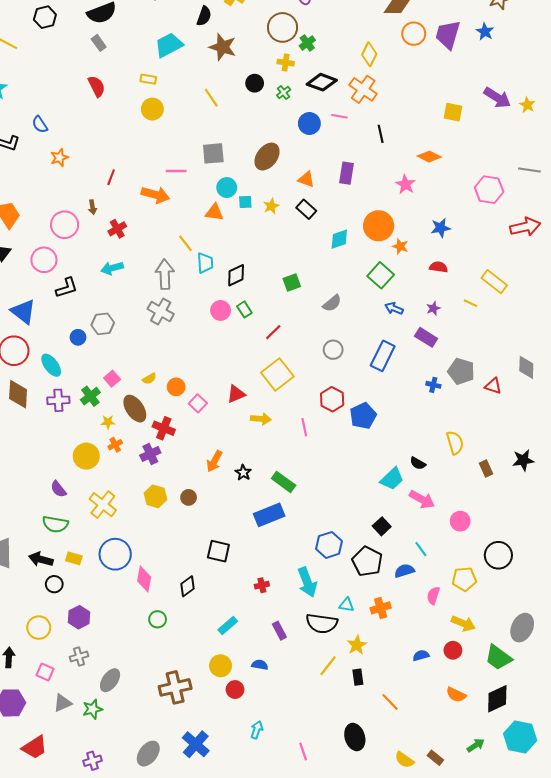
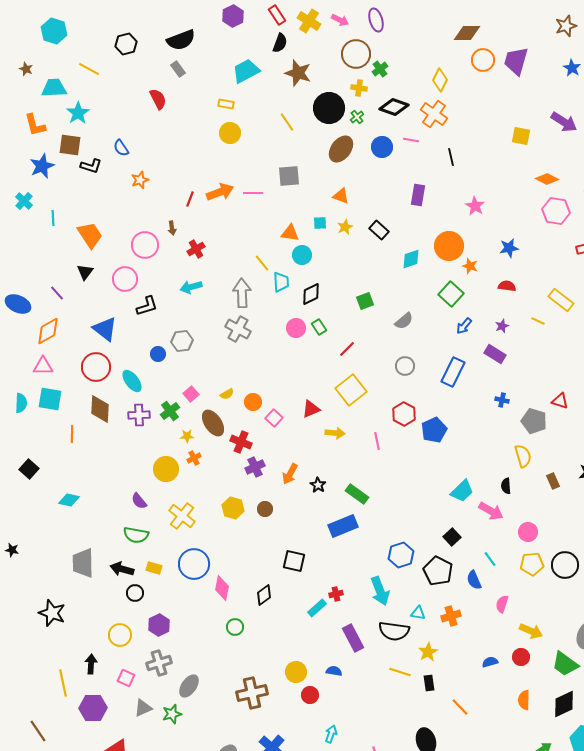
blue star: (485, 32) -> (572, 68), moved
black circle: (255, 83) -> (329, 108), size x1.8
red semicircle: (97, 86) -> (158, 99), moved
brown ellipse: (267, 157) -> (341, 149), moved
orange diamond: (429, 157) -> (547, 179), moved
orange triangle: (306, 179) -> (341, 196), moved
cyan circle: (227, 188) -> (302, 255), moved
orange arrow: (155, 195) -> (220, 192), moved, turned -36
blue arrow: (394, 308) -> (464, 326), turned -72
gray pentagon: (461, 371) -> (534, 421), moved
purple cross: (150, 454) -> (255, 467), moved
black semicircle: (418, 463) -> (506, 486), moved, turned 56
blue semicircle: (404, 571) -> (474, 580), turned -96
yellow pentagon: (464, 579) -> (532, 564), moved
cyan rectangle: (228, 625) -> (317, 608), moved
purple rectangle: (279, 631) -> (353, 638), size x1.5
gray cross: (79, 656) -> (159, 663), size x1.4
yellow line: (328, 666) -> (400, 672), turned 70
orange semicircle: (456, 695) -> (524, 700), turned 66

